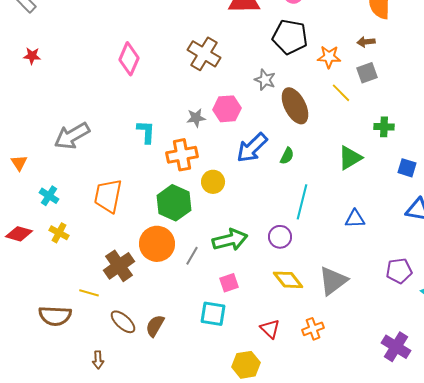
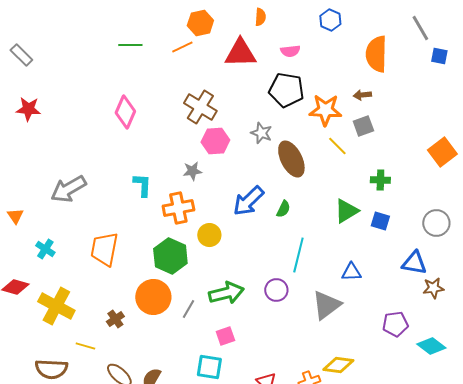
red star: (32, 56) -> (28, 109), size x1.4
orange star: (329, 57) -> (325, 110), size x1.4
pink hexagon: (227, 109) -> (215, 141), moved
blue square: (407, 168) -> (380, 221), moved
yellow cross: (59, 233) -> (56, 306), moved, size x1.8
brown cross: (119, 266) -> (115, 319), size x0.6
yellow diamond: (288, 280) -> (338, 365), moved, turned -44
gray triangle: (333, 281) -> (326, 305), moved

